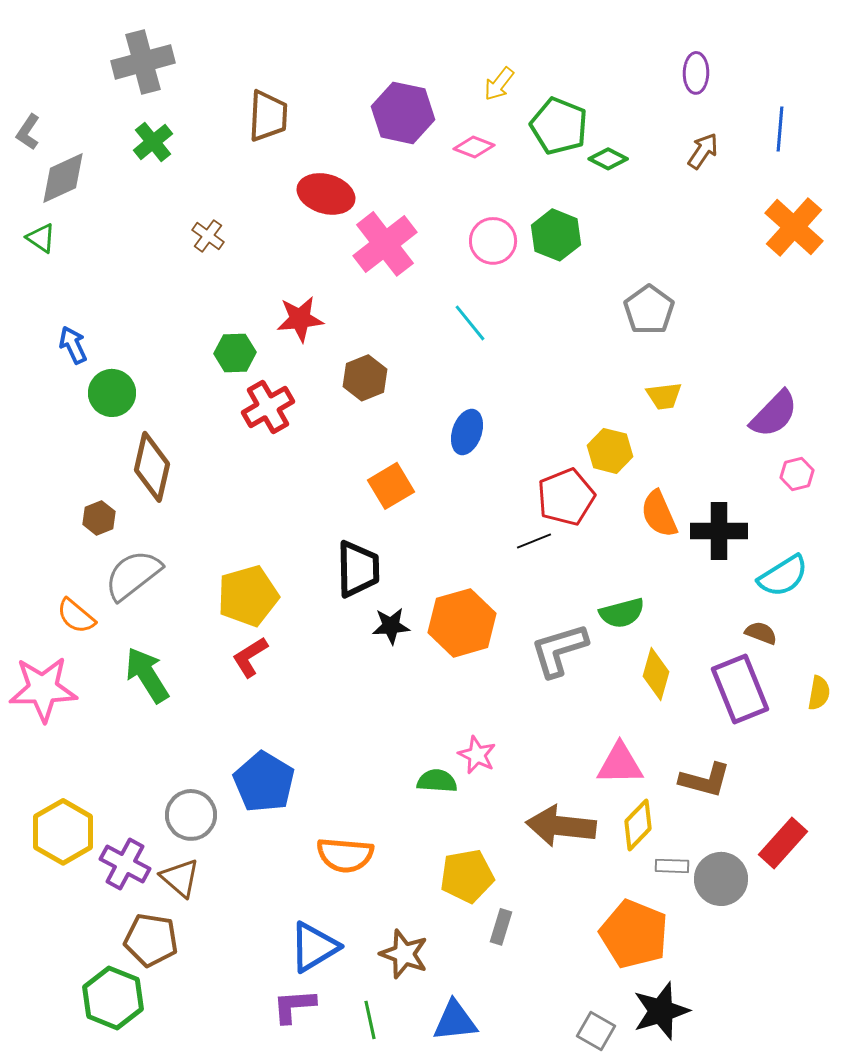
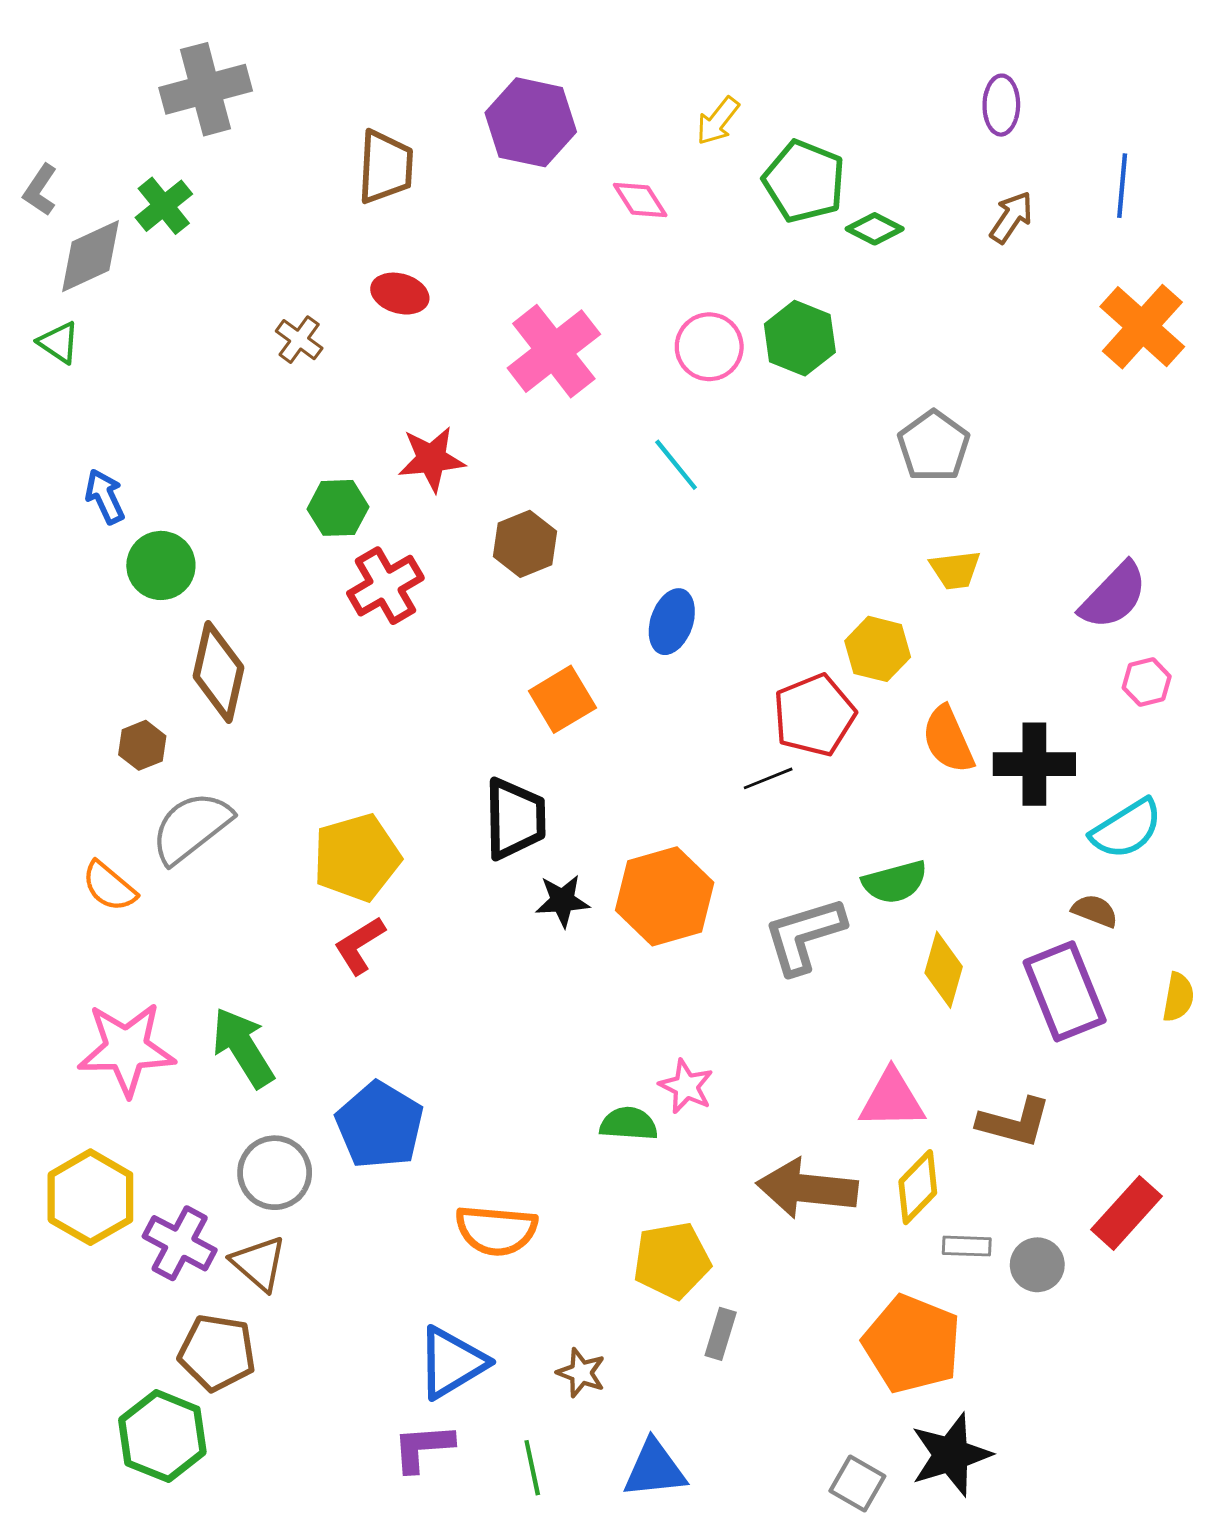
purple hexagon: (403, 113) -> (531, 122), moved
green cross: (153, 142) -> (164, 206), moved
pink diamond: (474, 147) -> (640, 200), moved, turned 36
red ellipse: (326, 194) -> (400, 294), moved, size x0.7
green arrow: (147, 675) -> (243, 1048), moved
pink star: (43, 689) -> (126, 1049), moved
gray circle: (721, 879) -> (1037, 1265), size x0.7
brown star: (404, 954) -> (581, 1373), size x0.7

